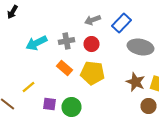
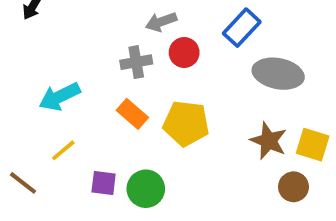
gray arrow: (92, 20) -> (161, 22), moved
cyan arrow: (36, 43) -> (59, 97), moved
red circle: (92, 44) -> (184, 53), moved

